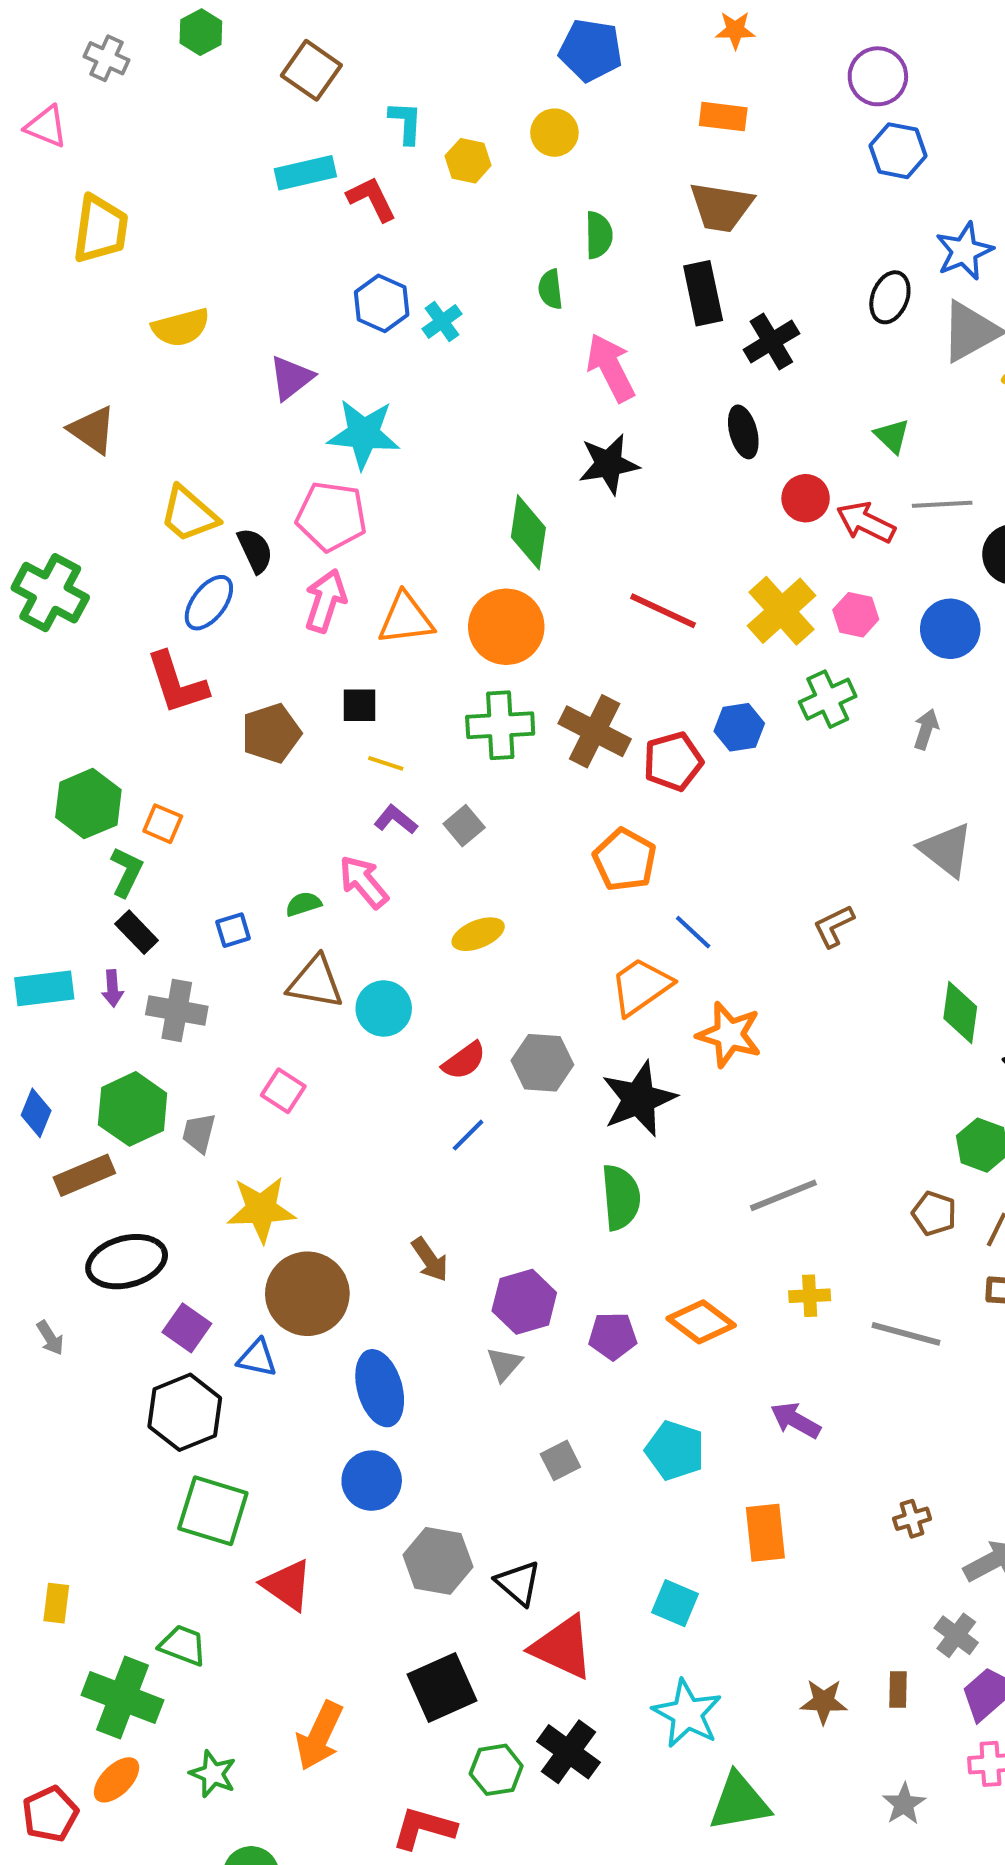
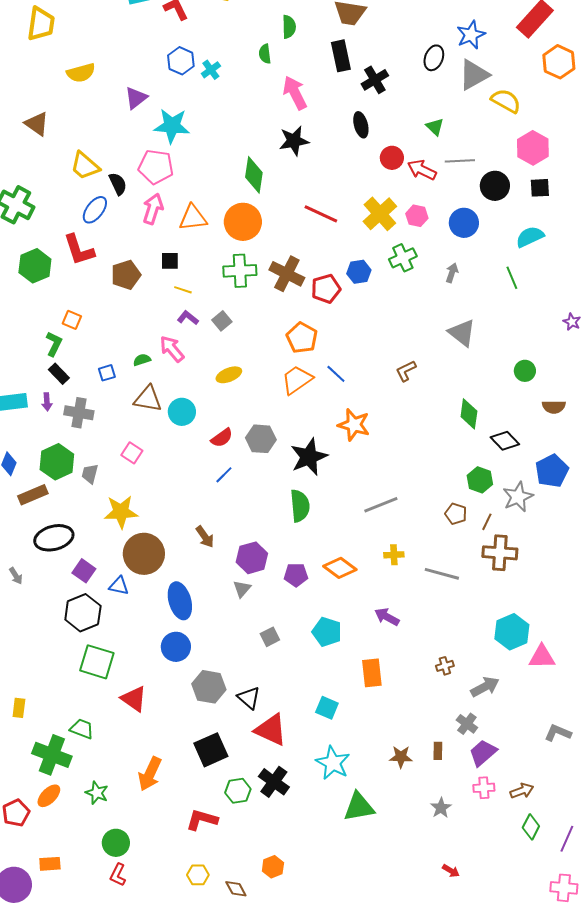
green hexagon: (88, 804) -> (35, 266), moved
orange trapezoid: (641, 986) -> (297, 380), moved

